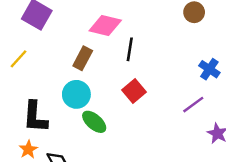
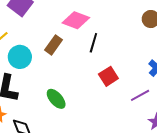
red square: (134, 91) -> (108, 76), moved
cyan circle: (76, 94) -> (20, 57), moved

